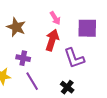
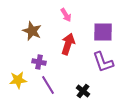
pink arrow: (55, 18) -> (66, 15), moved
purple L-shape: (74, 58) -> (103, 62), moved

